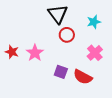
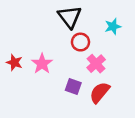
pink cross: (95, 53) -> (96, 64), moved
red semicircle: (83, 77) -> (100, 92), turned 102

